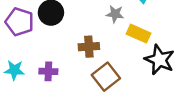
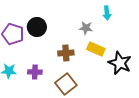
yellow rectangle: (139, 34) -> (96, 49), moved
brown square: (106, 77) -> (66, 84), moved

